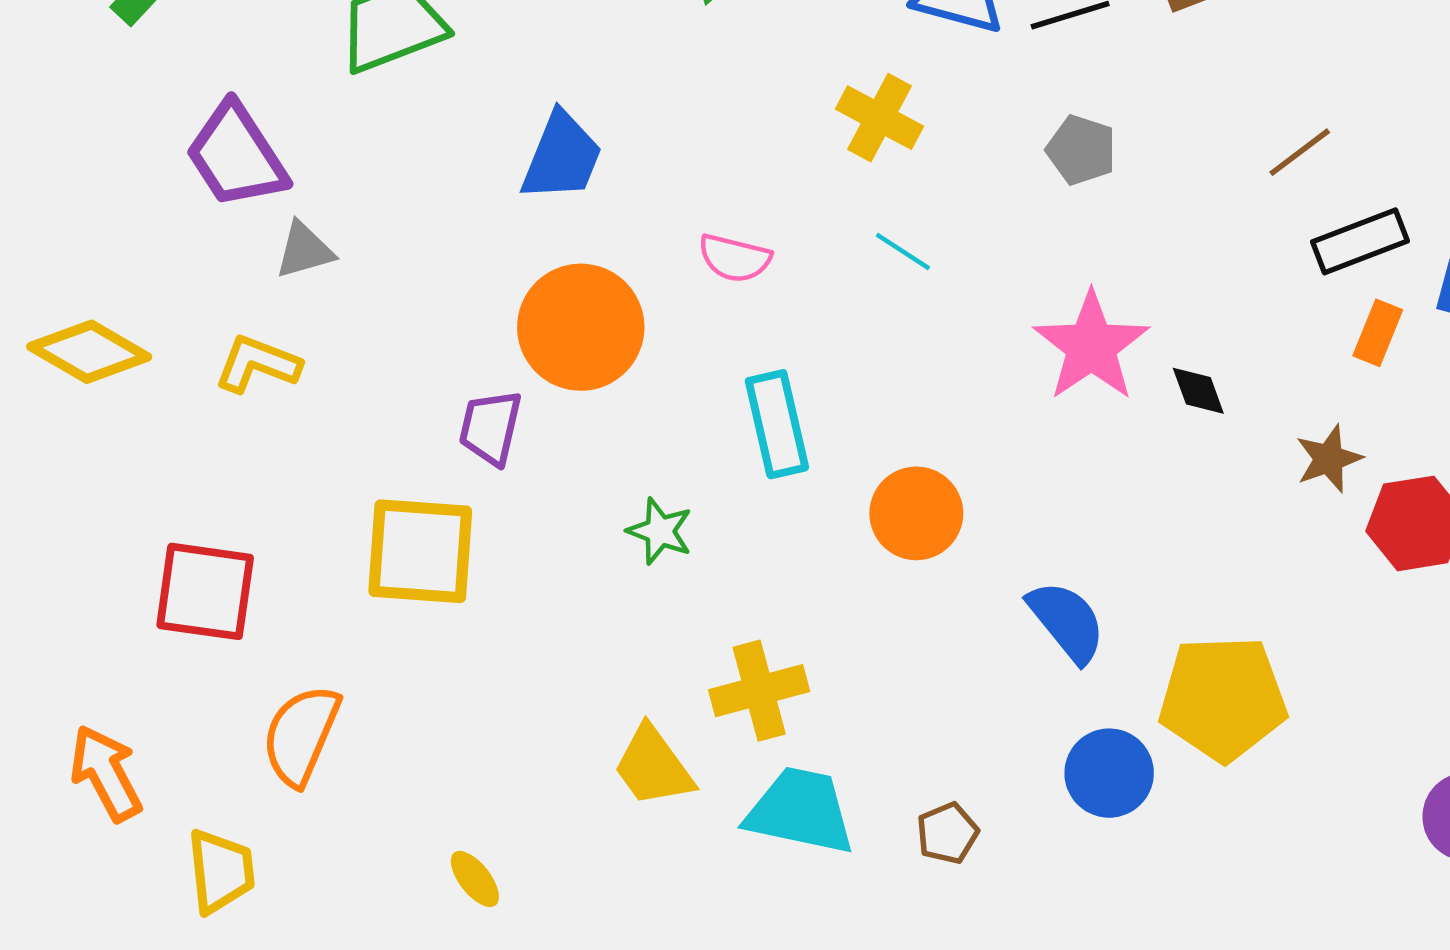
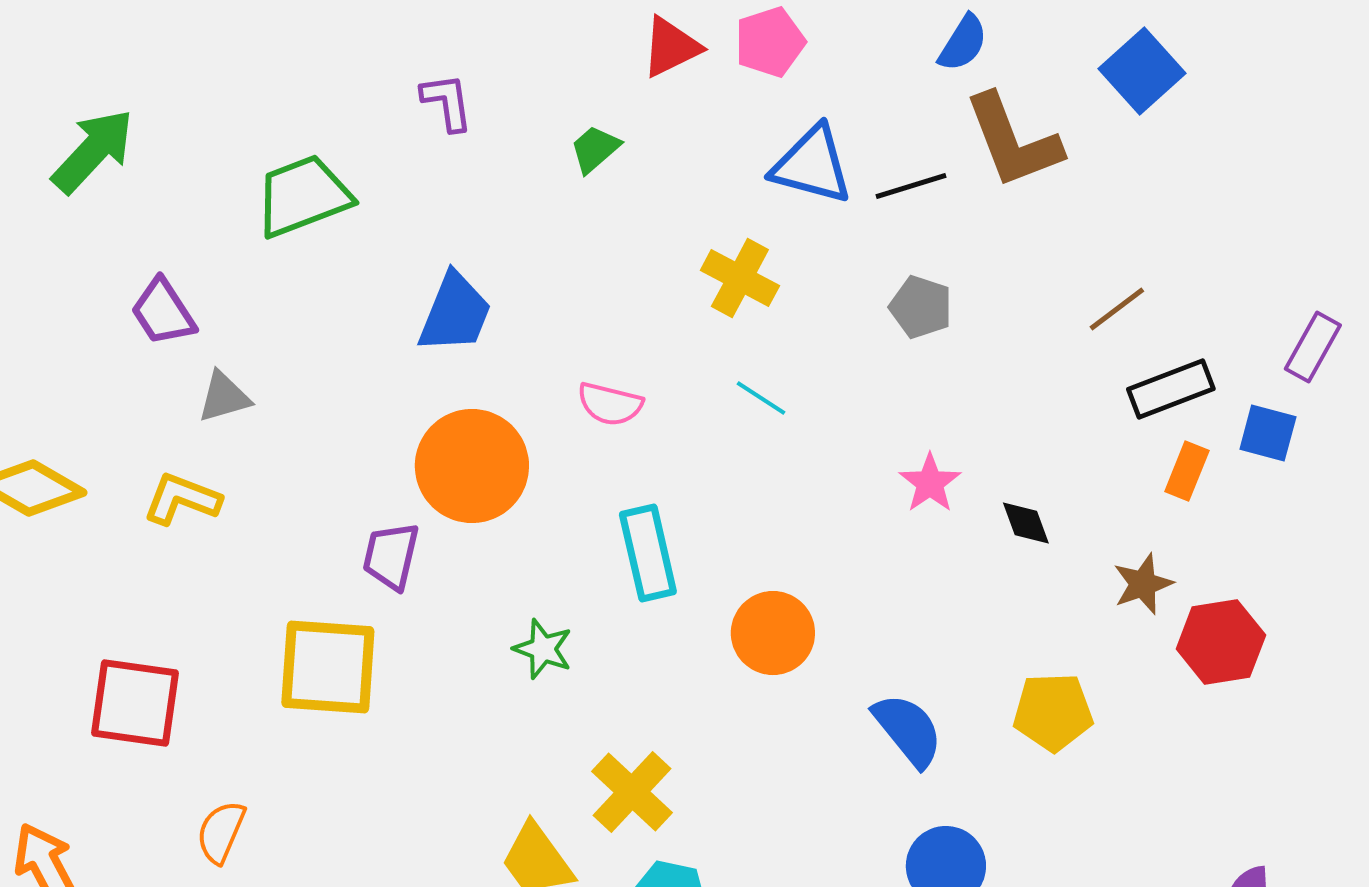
purple trapezoid: (236, 156) -> (163, 312), size x0.7
pink star: (1091, 346) -> (930, 483), size x0.6
yellow cross: (759, 691) -> (632, 792), turned -32
yellow pentagon: (1223, 698) -> (1053, 712), moved, size x0.7
orange semicircle: (301, 735) -> (221, 832), size x0.7

